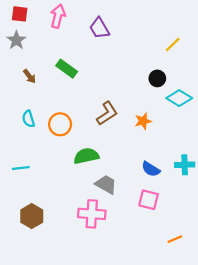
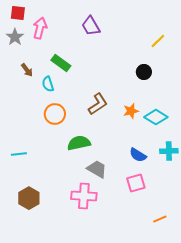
pink arrow: (58, 16) -> (40, 28), moved
cyan diamond: (179, 98) -> (156, 117), moved
cyan semicircle: (28, 119) -> (48, 84), moved
pink square: (149, 200) -> (136, 183), turned -30

